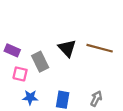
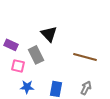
black triangle: (67, 48) -> (49, 34), moved
brown line: (100, 48) -> (85, 57), moved

